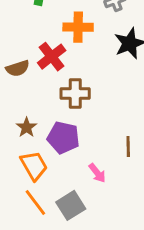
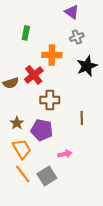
brown line: (128, 146) -> (82, 118), moved
pink arrow: (97, 173) -> (65, 154), turned -64

